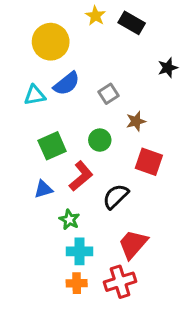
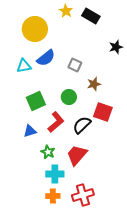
gray square: (108, 94) -> (75, 65), turned -32
black semicircle: (116, 196) -> (82, 125), moved
red trapezoid: (133, 244) -> (77, 155), moved

